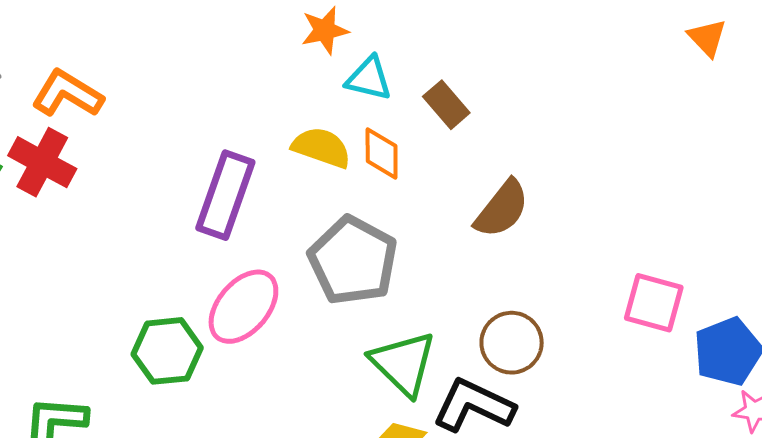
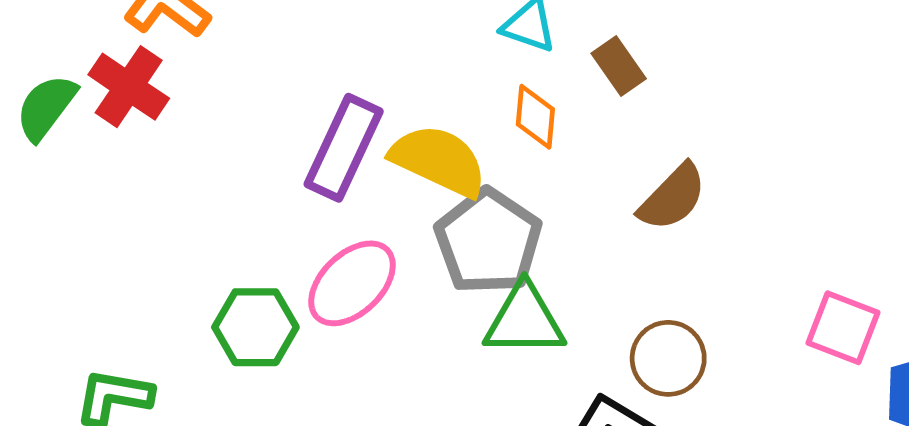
yellow semicircle: (321, 147) -> (439, 161), moved, size x1.4
green triangle: (403, 363) -> (524, 320), moved, turned -50

